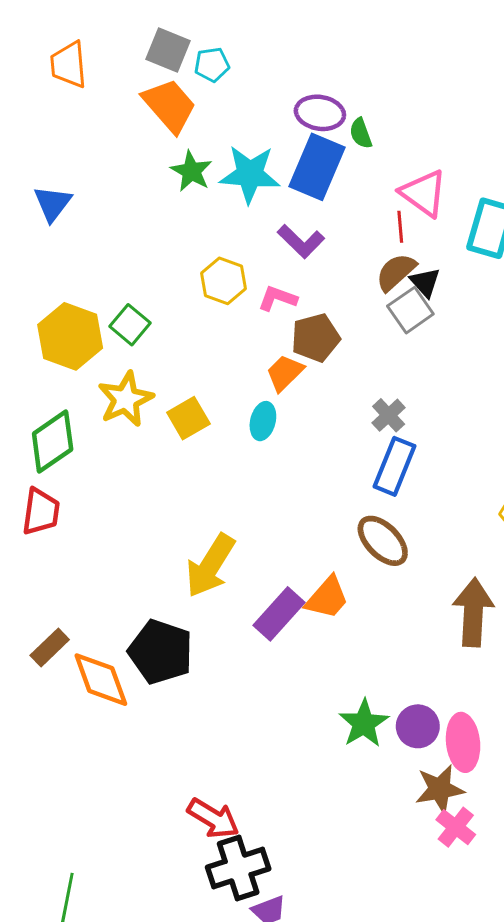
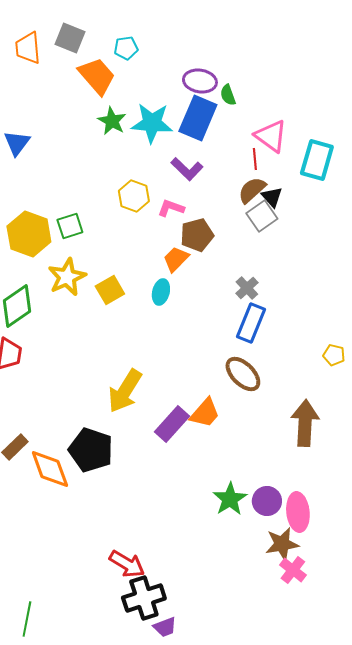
gray square: (168, 50) -> (70, 38), moved
green square: (130, 325) -> (70, 226), turned 32

